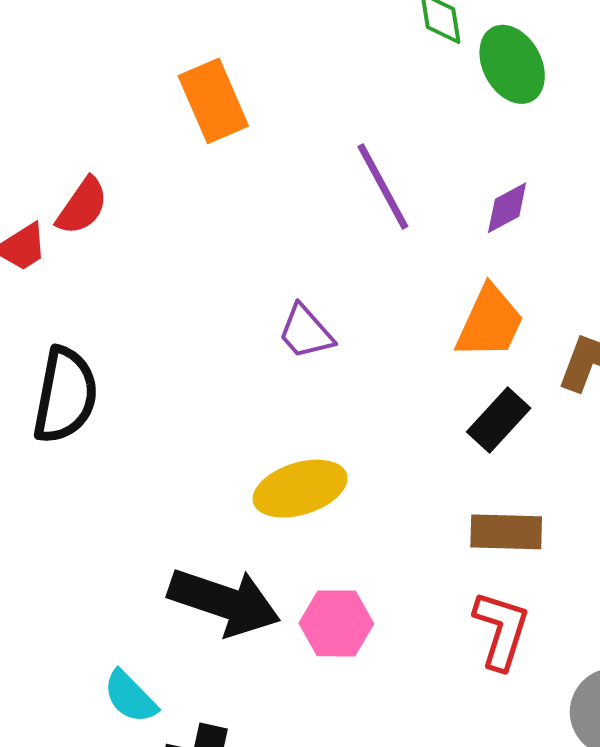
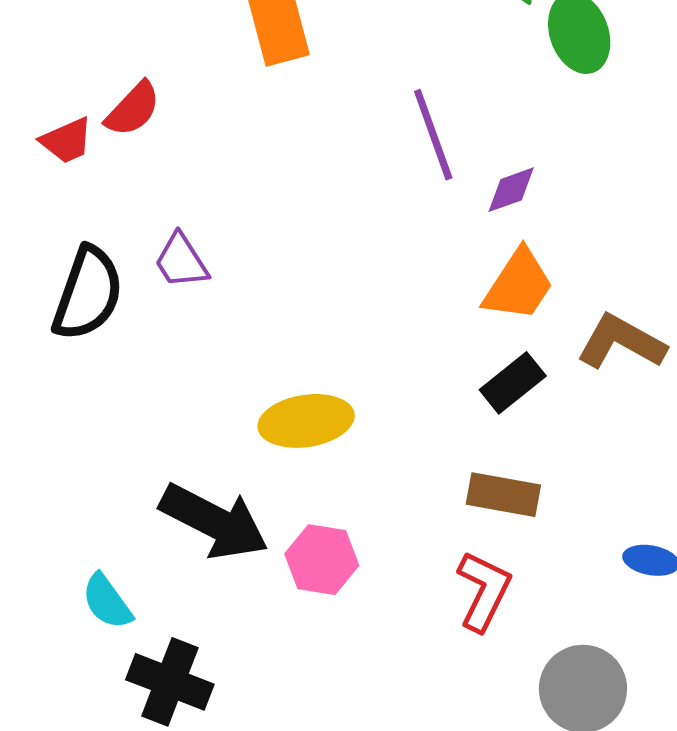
purple diamond: (507, 208) -> (511, 190), moved
purple trapezoid: (306, 332) -> (181, 261), moved

